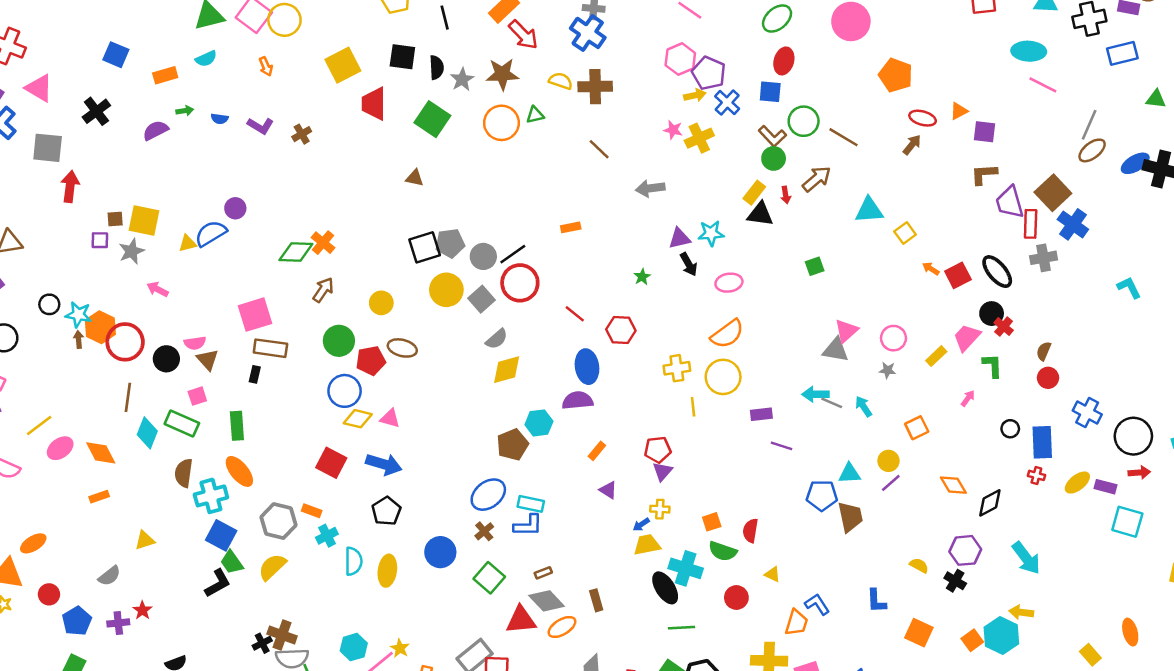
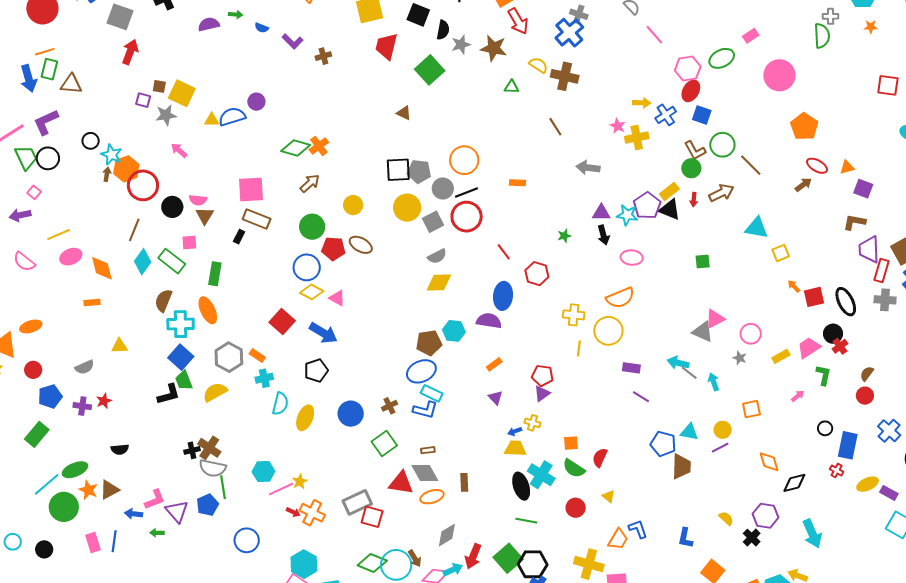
pink hexagon: (680, 59) -> (688, 69), moved
red ellipse: (784, 61) -> (691, 91), moved
purple pentagon: (709, 73) -> (647, 206), moved
orange circle: (501, 123) -> (464, 160), moved
blue ellipse: (488, 495) -> (421, 371), moved

